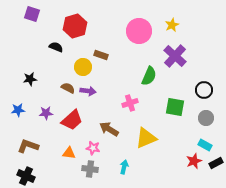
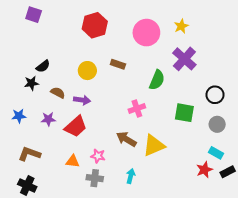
red hexagon: (75, 26) -> (95, 25), moved
black semicircle: (56, 47) -> (43, 66), moved, turned 120
brown rectangle: (101, 55) -> (118, 64), moved
brown semicircle: (68, 88) -> (58, 93), moved
purple arrow: (88, 91) -> (82, 100), moved
brown arrow: (109, 129) -> (126, 139), moved

